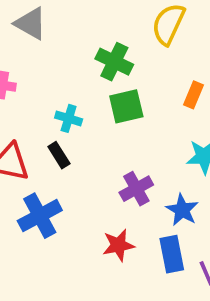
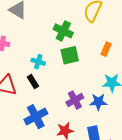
blue star: (182, 210) -> (98, 102), moved, turned -30
blue cross: (40, 216) -> (36, 117), moved

